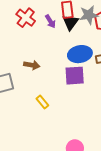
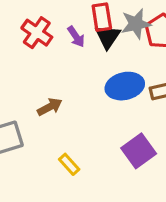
brown arrow: (32, 65) -> (50, 107), turned -35
purple square: (75, 76) -> (139, 151), moved, turned -30

